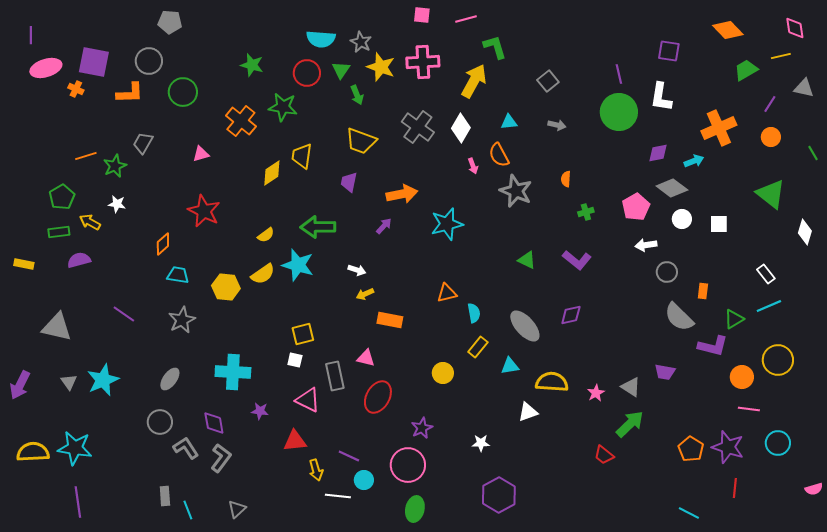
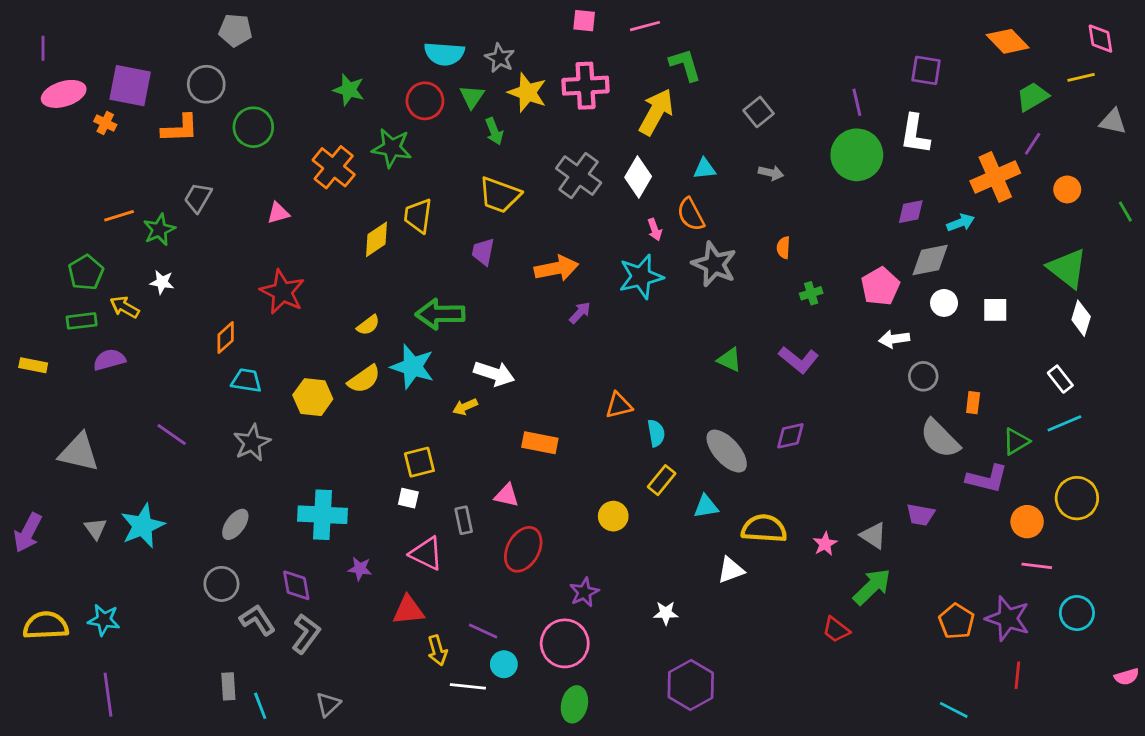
purple line: (770, 104) -> (1033, 144), moved
gray diamond: (672, 188) -> (930, 260), turned -48
cyan star: (447, 224) -> (641, 277), moved
purple arrow: (384, 226) -> (580, 313), moved
white diamond: (805, 232) -> (1081, 318), moved
white arrow: (357, 270) -> (494, 374), size x1.6
yellow arrow: (365, 294) -> (465, 407), moved
gray rectangle: (335, 376) -> (464, 520), size x0.7
cyan star: (75, 448) -> (104, 620), size x0.7

